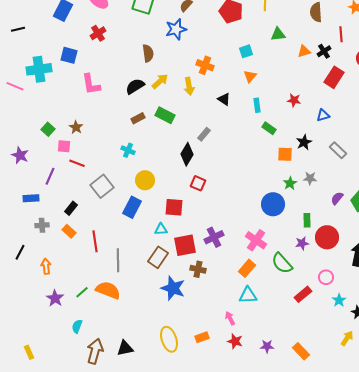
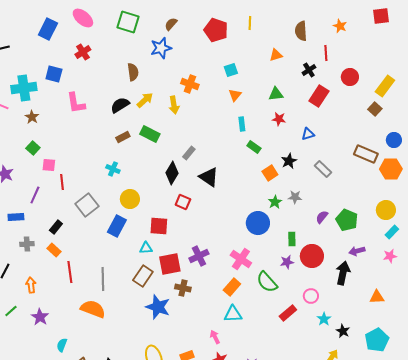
green triangle: (278, 34) -> (276, 94), moved
orange triangle: (304, 51) -> (276, 55), moved
black triangle: (224, 99) -> (209, 177), moved, size x1.5
brown star: (76, 127) -> (32, 117), moved
orange square: (285, 154) -> (270, 173), turned -35
red line: (77, 163) -> (62, 182), turned 63
red line: (95, 241) -> (70, 272), moved
green line: (82, 292) -> (11, 311), moved

